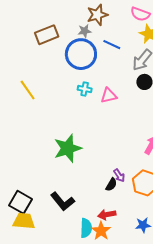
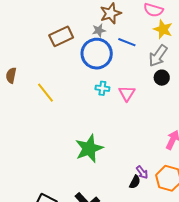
pink triangle: (109, 96) -> (127, 93), turned -42

